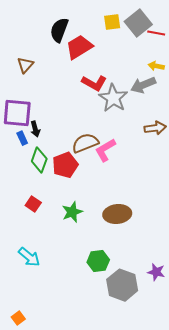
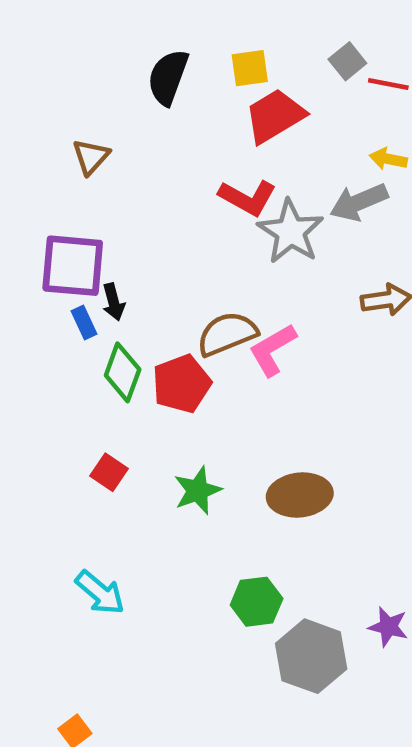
yellow square: (112, 22) -> (250, 68), moved
gray square: (138, 23) -> (347, 61), size x0.6
red trapezoid: (79, 47) -> (275, 116), moved

